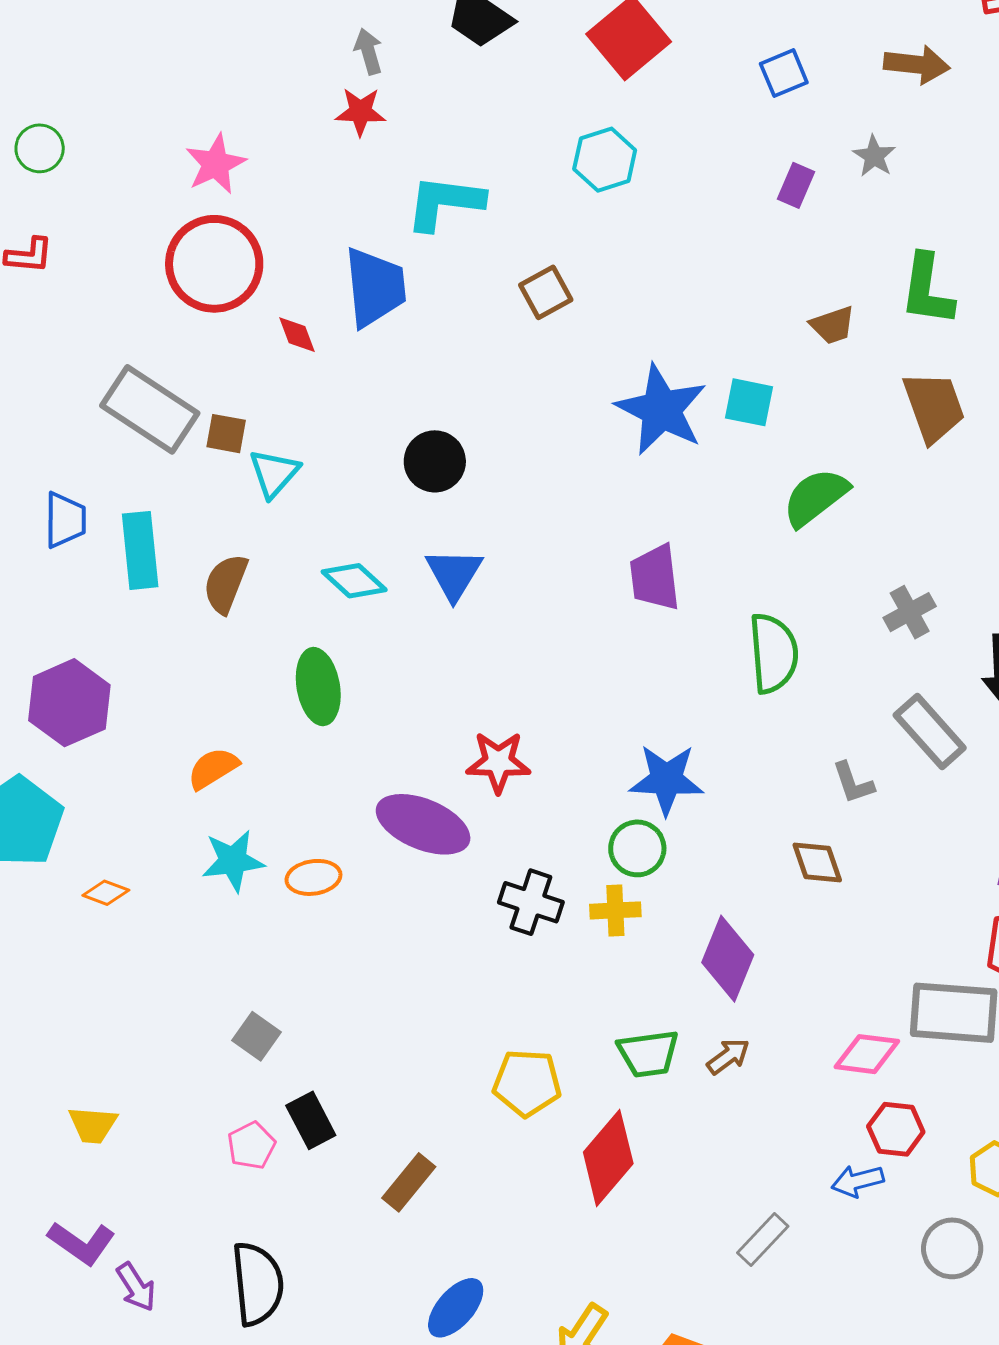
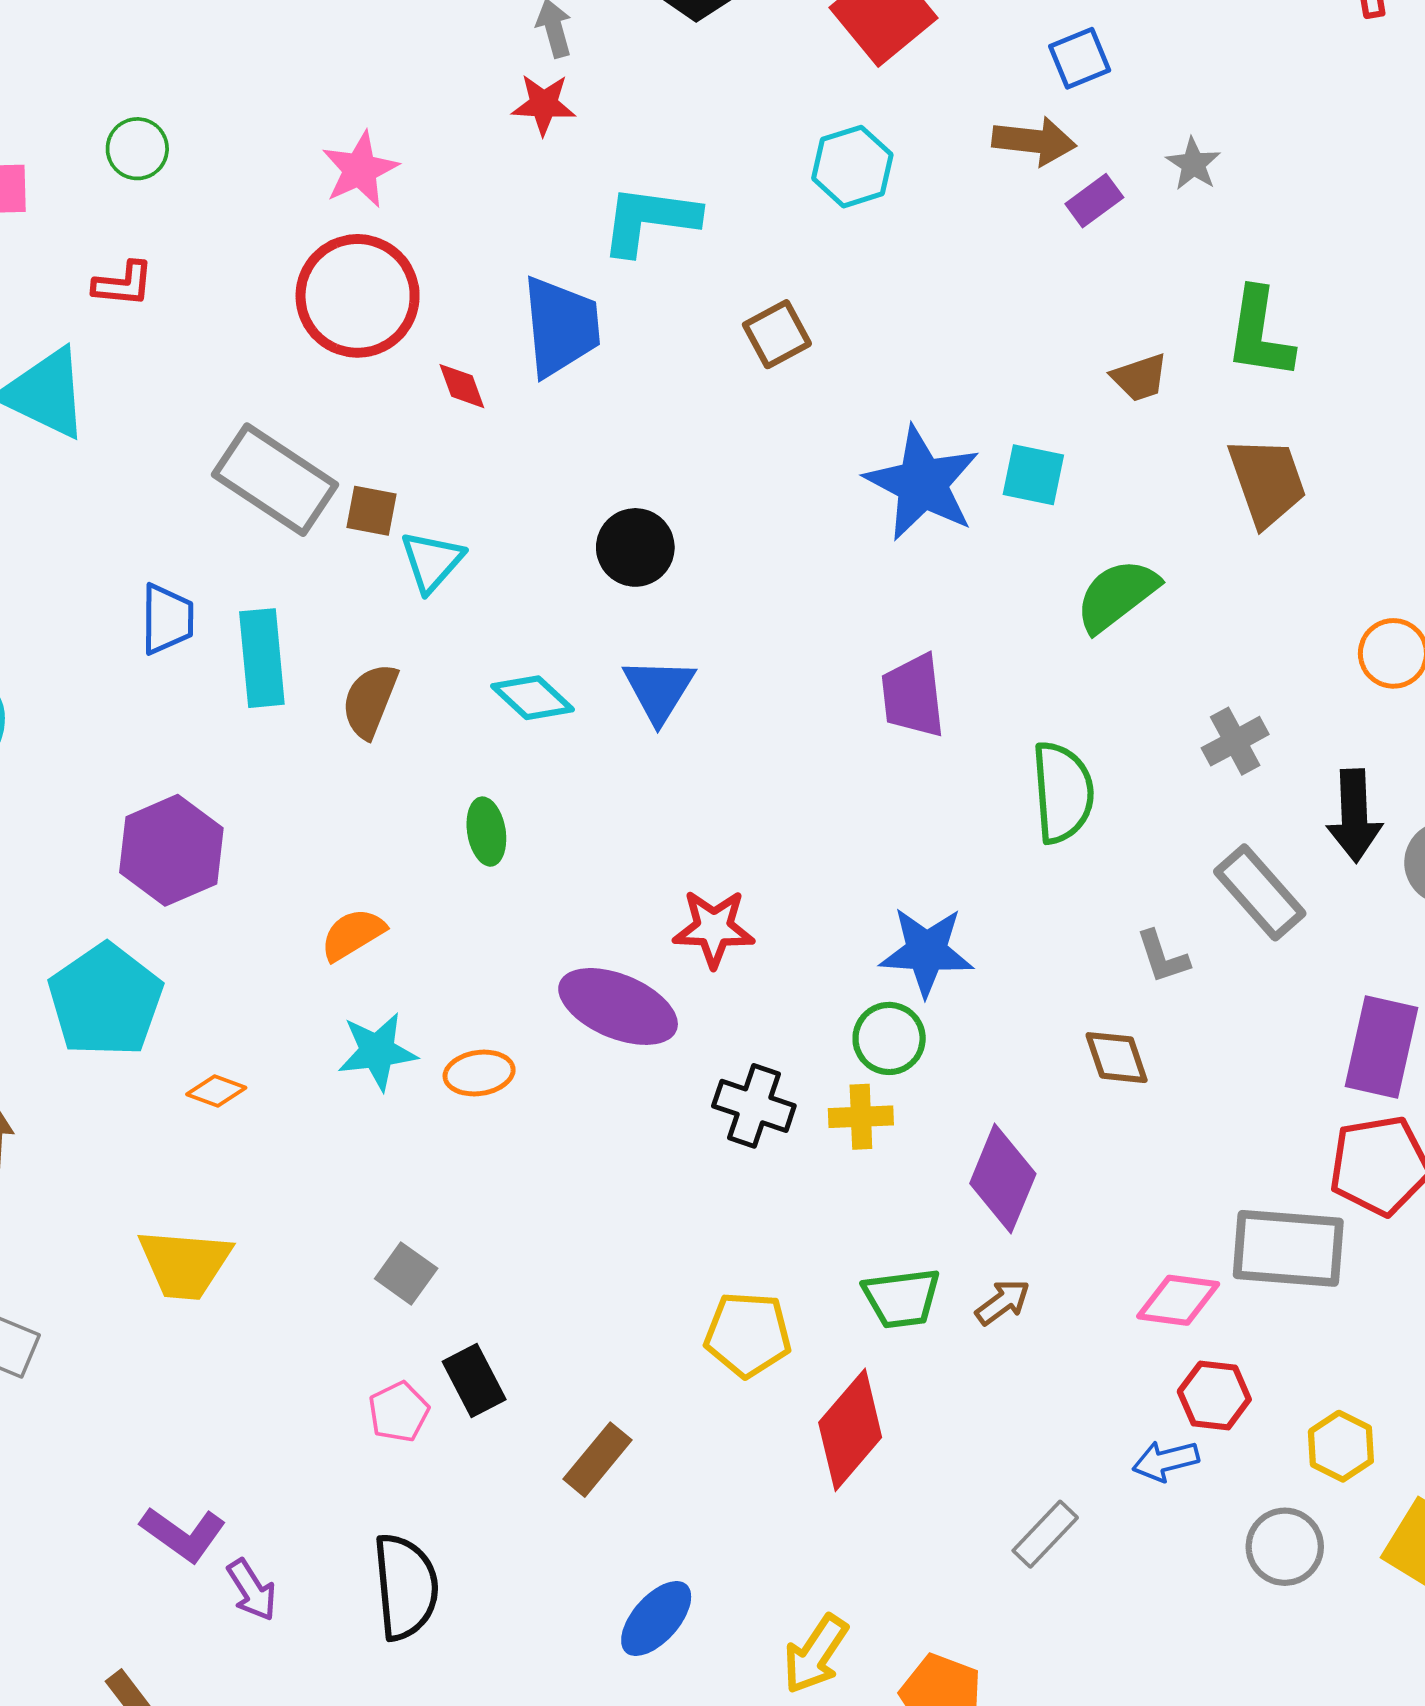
brown arrow: (917, 64) -> (1034, 141), moved
purple rectangle: (796, 185) -> (1094, 201), turned 30
green ellipse: (318, 687) -> (486, 832), size x0.7
yellow trapezoid: (93, 1125) -> (185, 1264), moved, size x1.5

